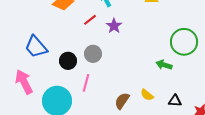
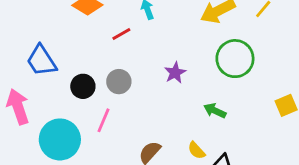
purple star: (114, 26) -> (175, 73), moved
green circle: (184, 42) -> (235, 59), moved
yellow semicircle: (147, 95) -> (197, 150), moved

